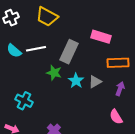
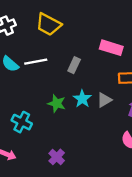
gray rectangle: (69, 52) -> (74, 65), size x0.6
green star: (54, 73) -> (57, 103), moved

